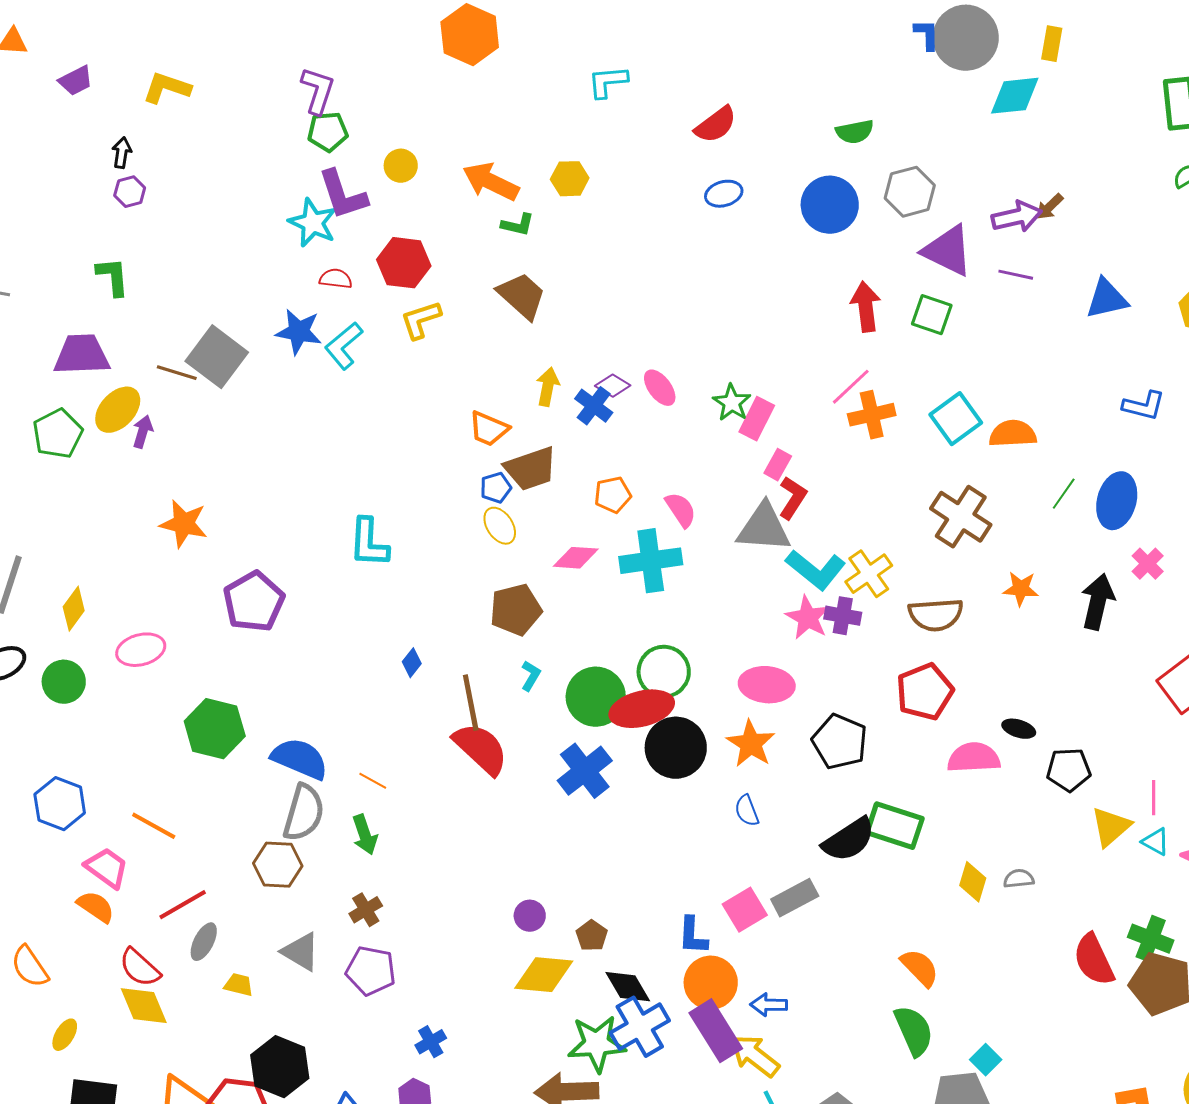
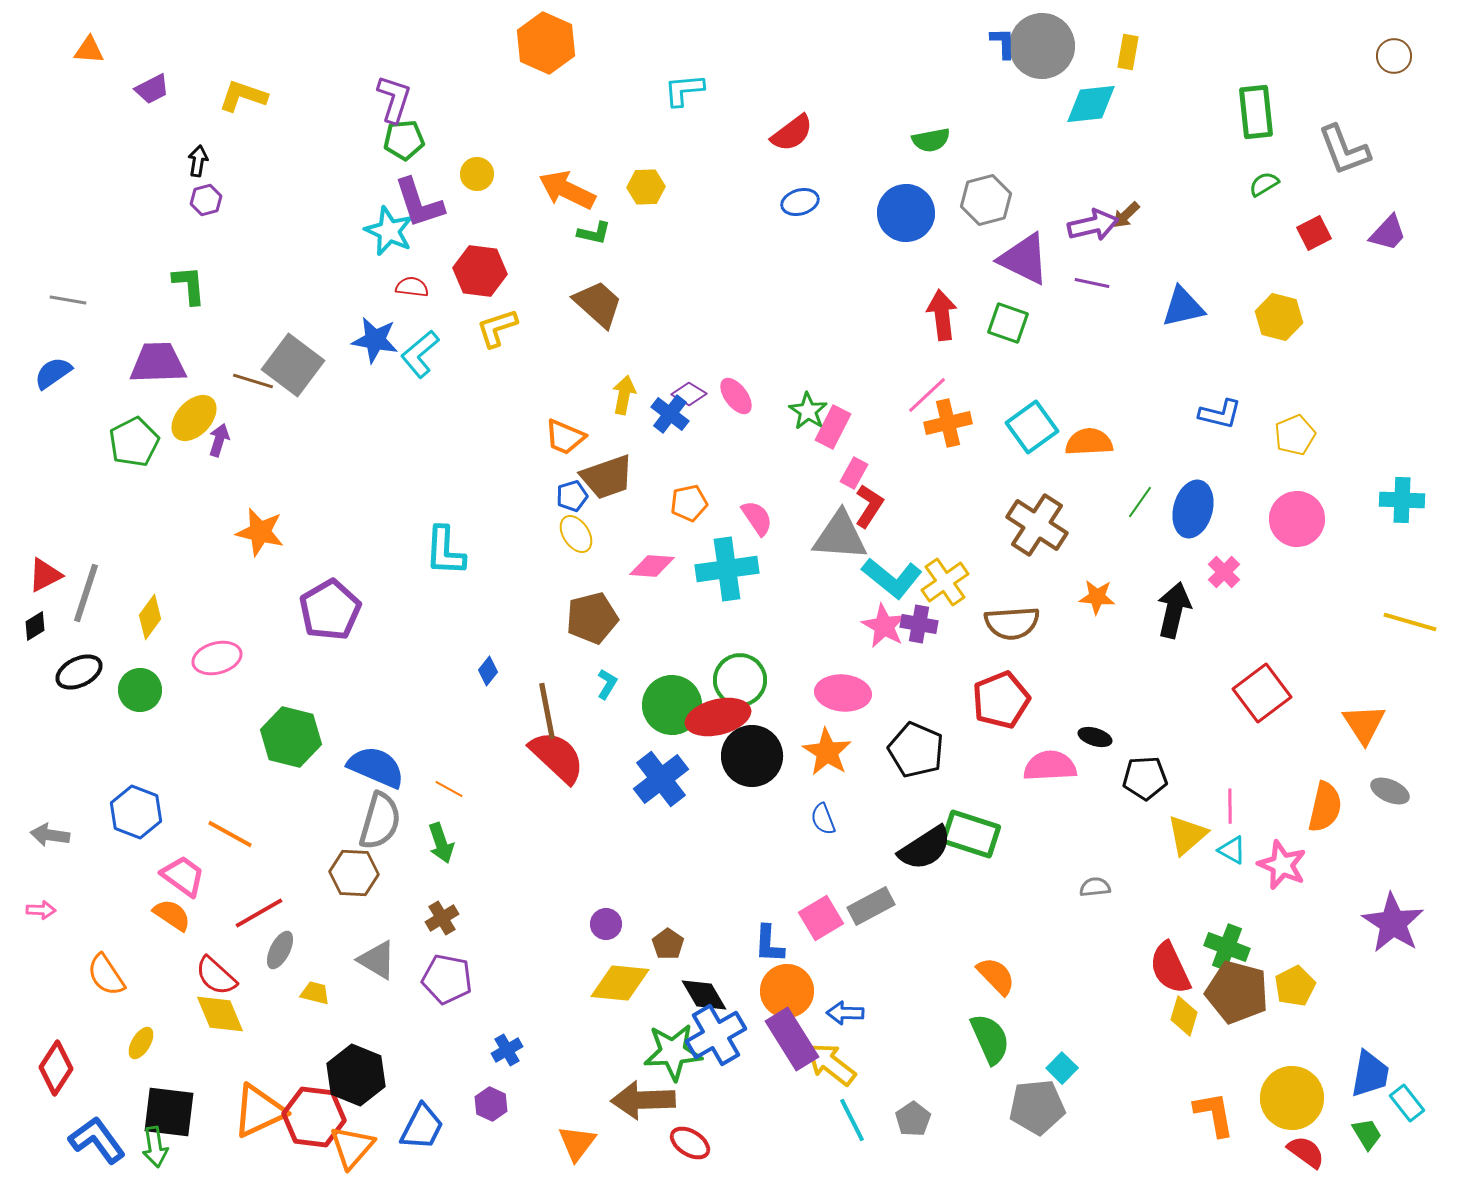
yellow diamond: (973, 882) -> (1184, 1016), moved

